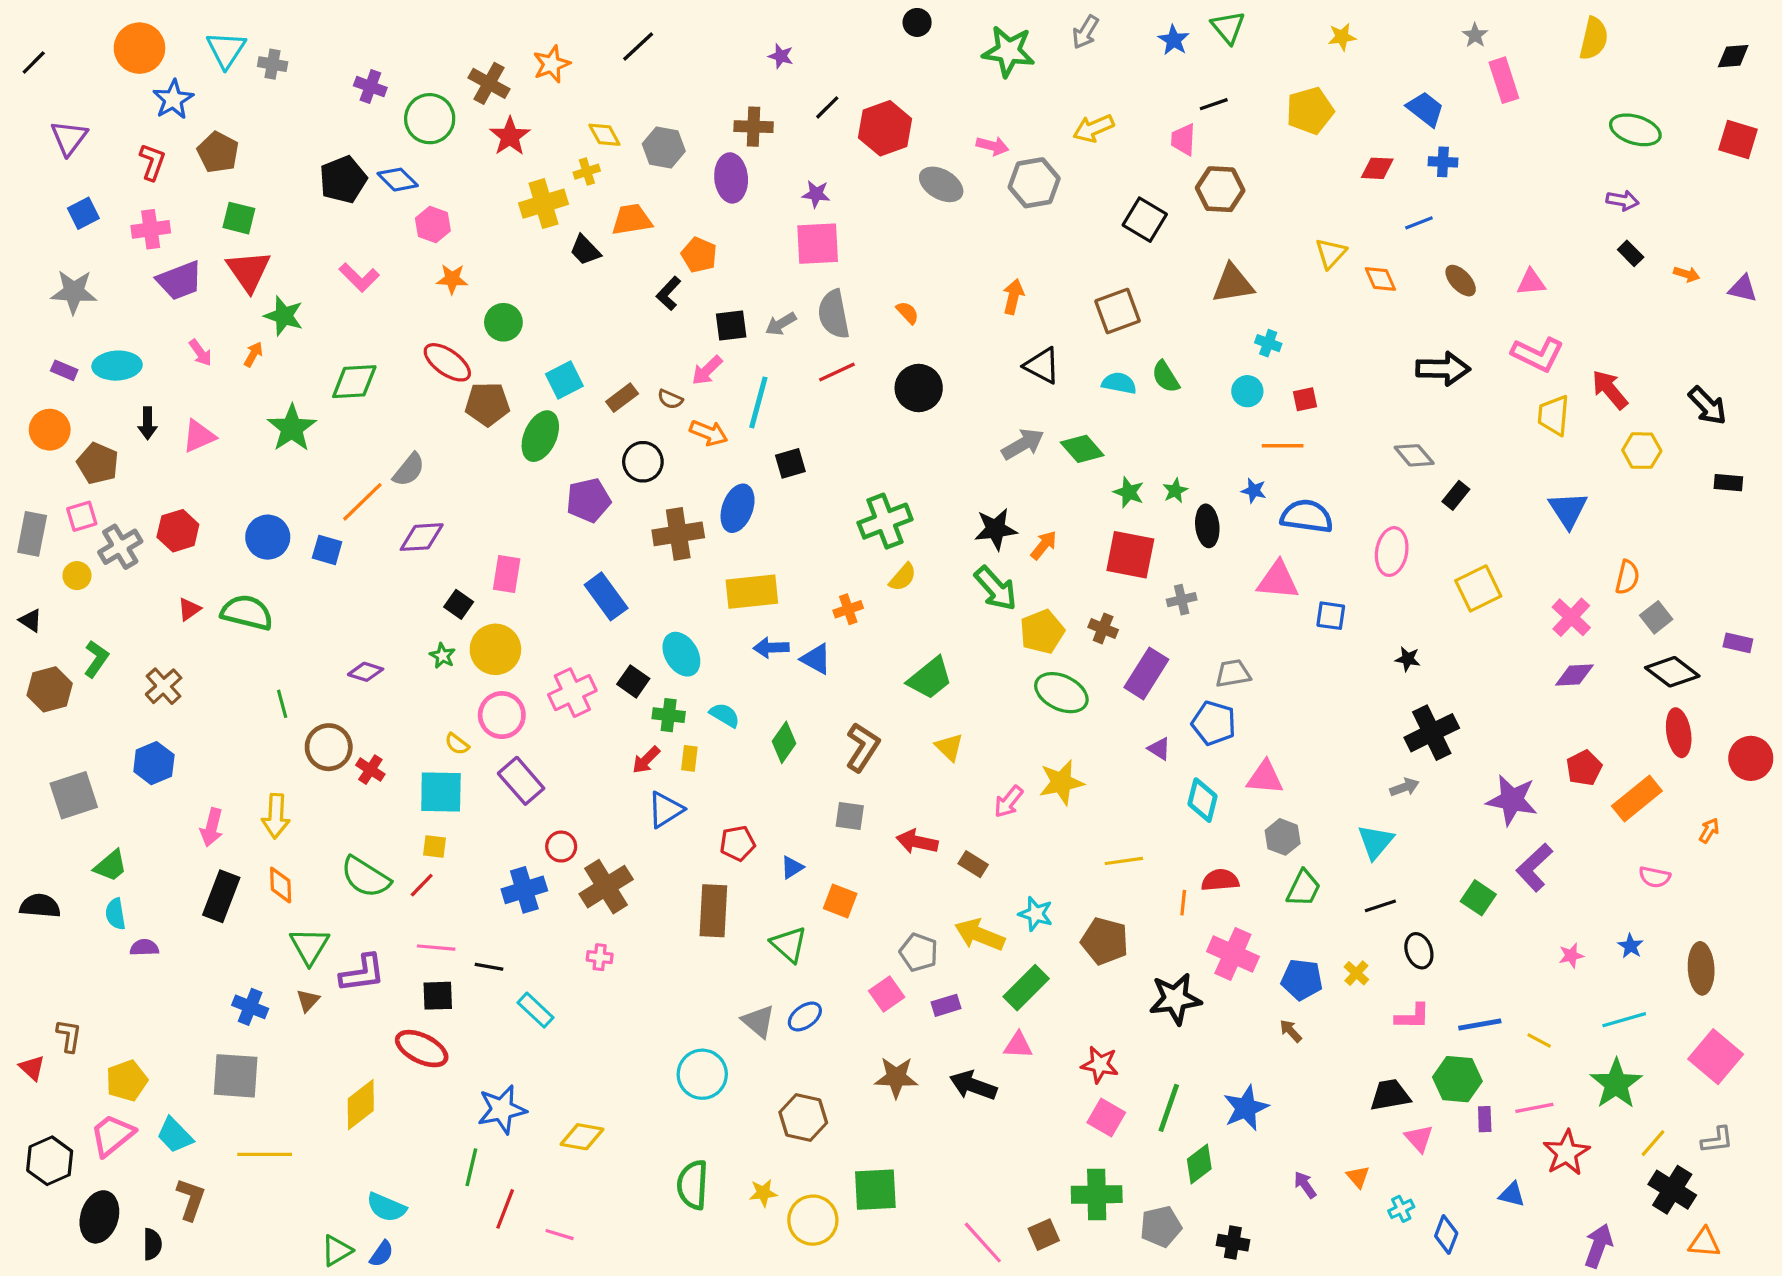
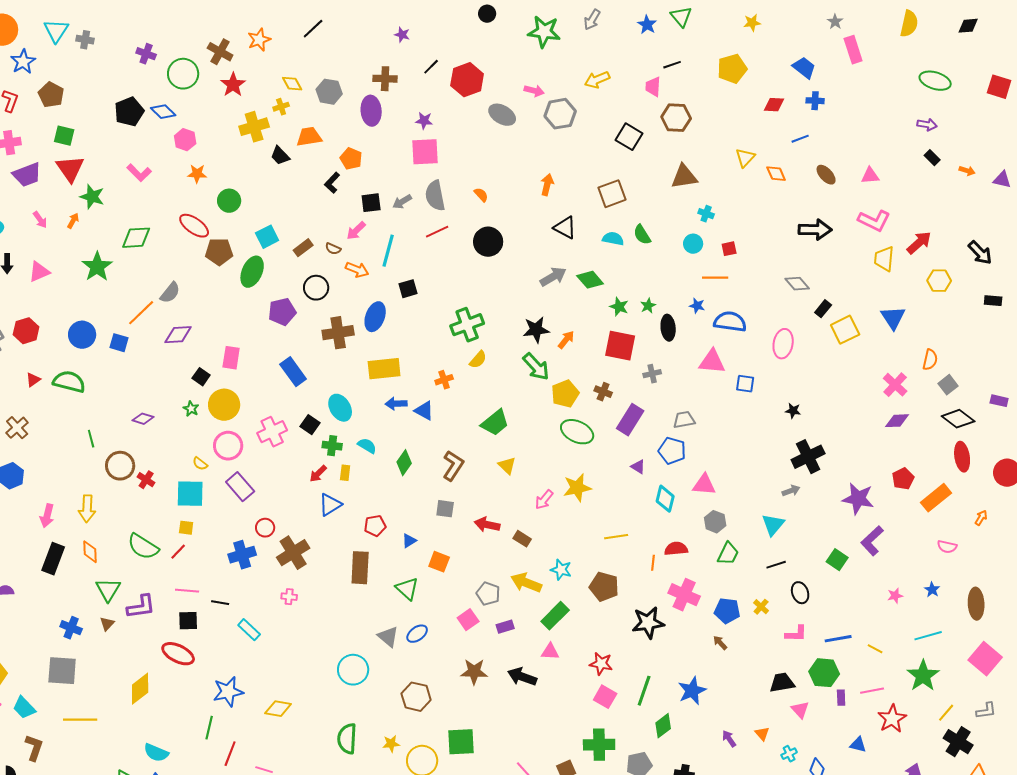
black diamond: (1733, 56) -> (968, 26), moved
red arrow: (1610, 390) -> (919, 243), turned 88
yellow square: (1478, 588) -> (845, 330), moved

